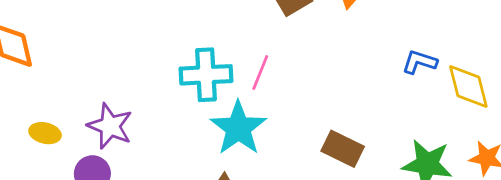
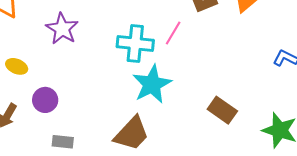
pink line: (260, 73) -> (173, 33), moved
purple star: (110, 126) -> (62, 29), moved

